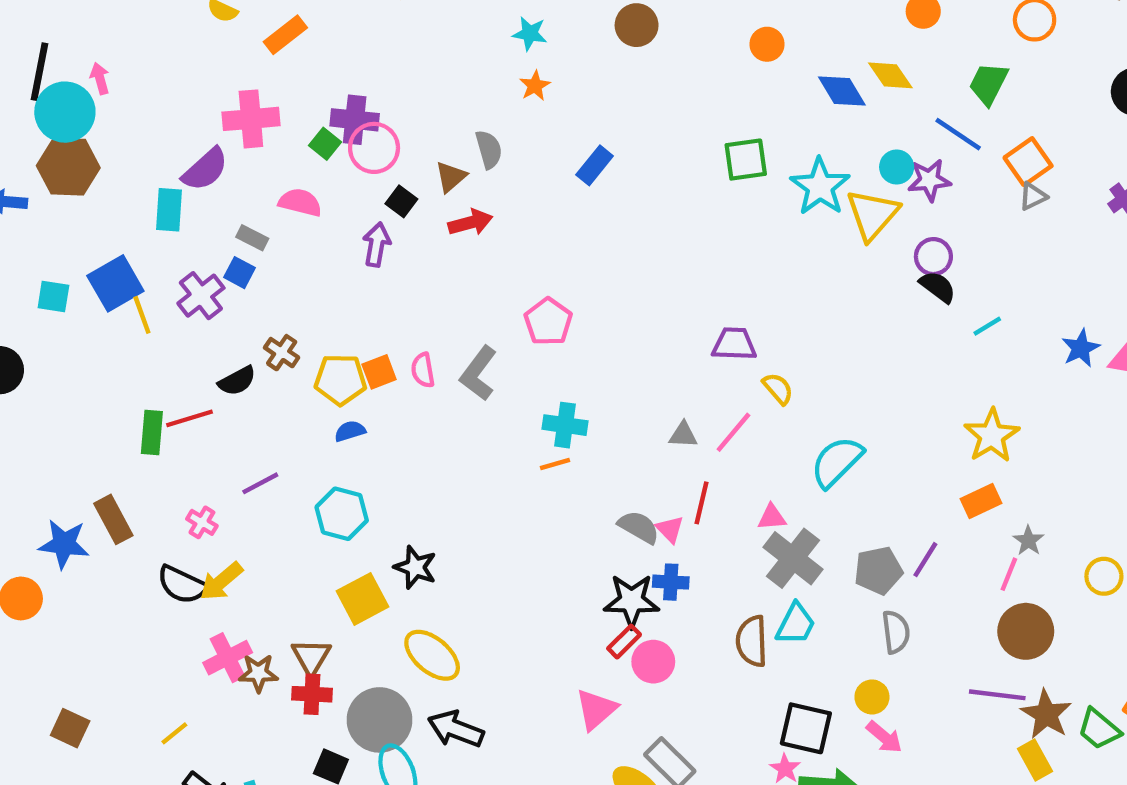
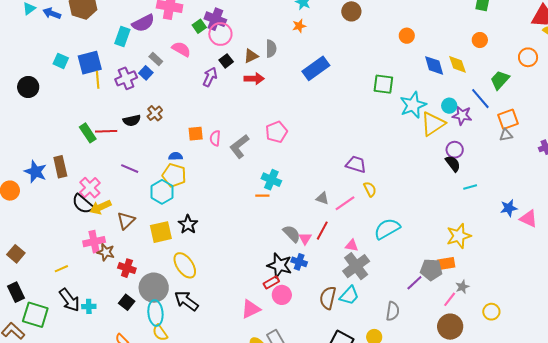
blue rectangle: (595, 165) -> (316, 68), size x1.5
yellow pentagon: (340, 380) -> (174, 175), moved
green rectangle: (152, 432) -> (88, 133), turned -54
purple line: (260, 483) -> (130, 169), turned 36
pink cross: (202, 522) -> (90, 188), moved, size x1.5
gray pentagon: (878, 571) -> (431, 270), moved
brown triangle: (311, 657) -> (126, 221), moved

